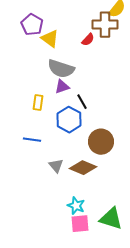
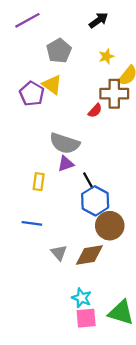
yellow triangle: (50, 39) -> (52, 85), moved
blue hexagon: (69, 120) -> (95, 201), moved
brown diamond: (83, 168) -> (89, 255), turned -32

